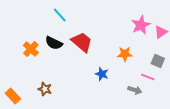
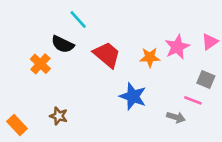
pink star: (141, 25) -> (177, 47), moved
black semicircle: (54, 43) -> (63, 44), moved
orange star: (125, 54) -> (150, 57), moved
blue star: (102, 74) -> (133, 96), size x1.5

